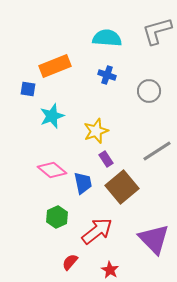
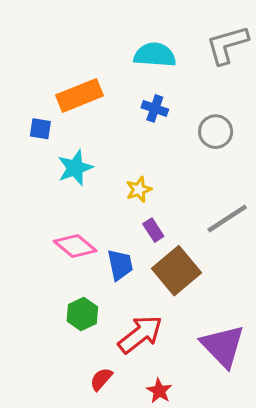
yellow star: (96, 131) -> (139, 190), size x0.7

